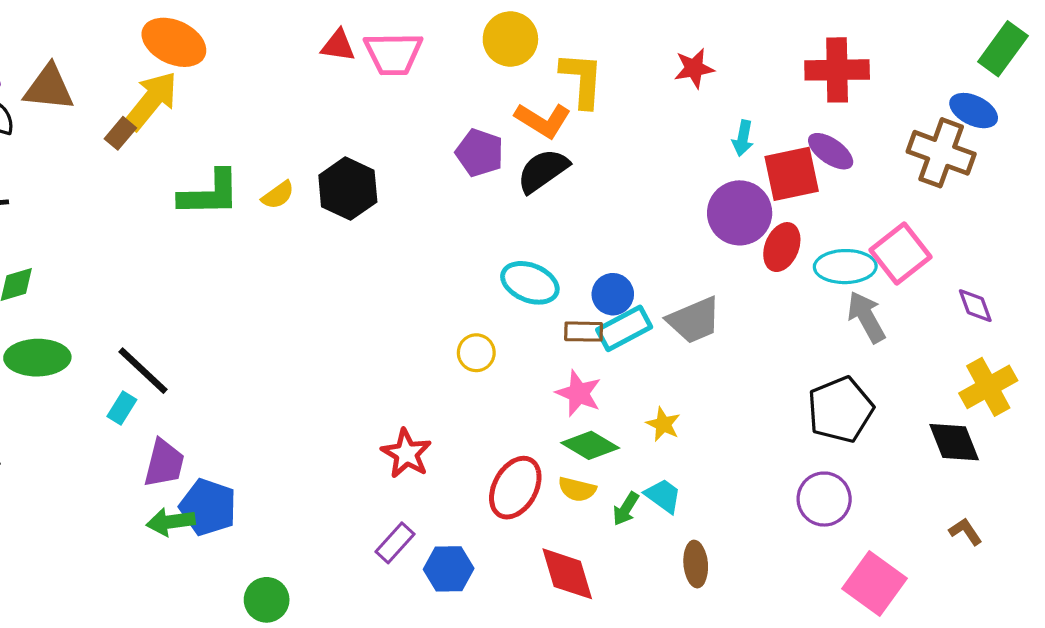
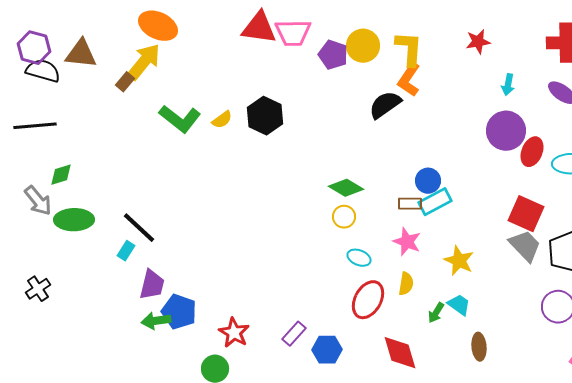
yellow circle: (510, 39) -> (363, 46), moved
red triangle: (338, 46) -> (259, 28), size x1.6
orange L-shape: (543, 120) -> (409, 80), moved, turned 92
purple pentagon: (480, 153) -> (333, 55), moved
red square: (792, 174) -> (526, 214), moved, turned 36
green L-shape: (210, 193) -> (180, 119), turned 39
cyan ellipse: (530, 283) -> (359, 258), moved, size x0.7
gray trapezoid: (694, 320) -> (525, 246), moved, turned -111
yellow star: (663, 424) -> (459, 261), size x1.4
green diamond: (590, 445) -> (346, 188), moved
red star: (406, 453) -> (234, 333), moved
yellow semicircle: (577, 489) -> (406, 284), moved, turned -95

